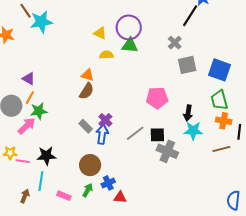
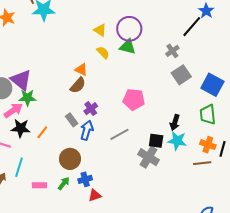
yellow semicircle: (106, 55) -> (103, 52), turned 40
gray square: (187, 65) -> (181, 75), turned -30
purple triangle: (29, 79) -> (21, 80), moved, size x1.6
orange line: (30, 98) -> (42, 132), moved
pink pentagon: (157, 98) -> (134, 100), moved
purple cross: (105, 120) -> (91, 109), moved
orange cross: (224, 121) -> (208, 145), moved
black square: (157, 135) -> (156, 141), moved
black star: (46, 156) -> (21, 128), moved
pink rectangle: (64, 196) -> (39, 185), turned -32
red triangle: (120, 197) -> (95, 195), turned -32

